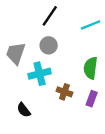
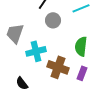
gray circle: (49, 45) -> (53, 20), moved
brown cross: (64, 92) -> (58, 67), size x1.5

